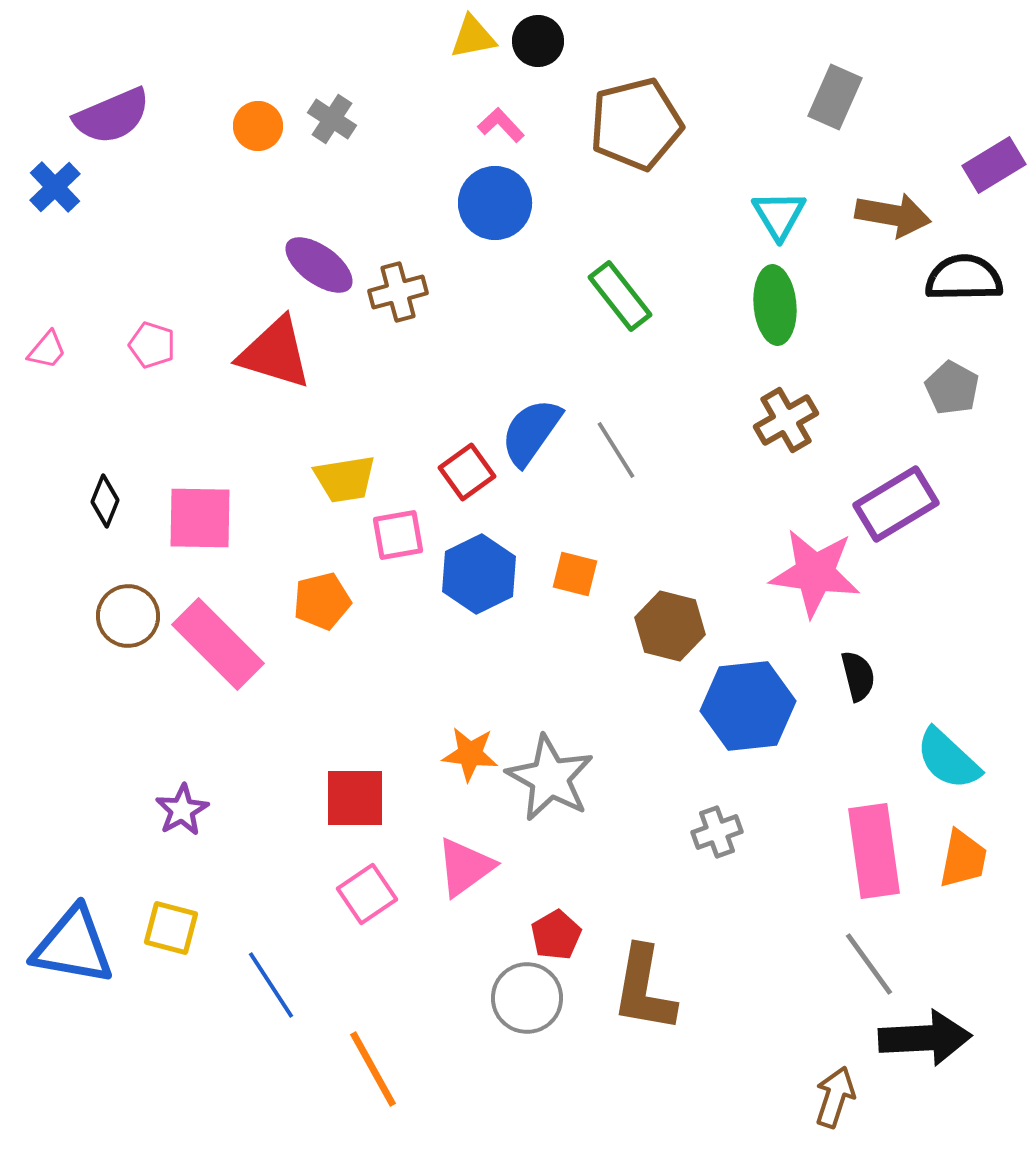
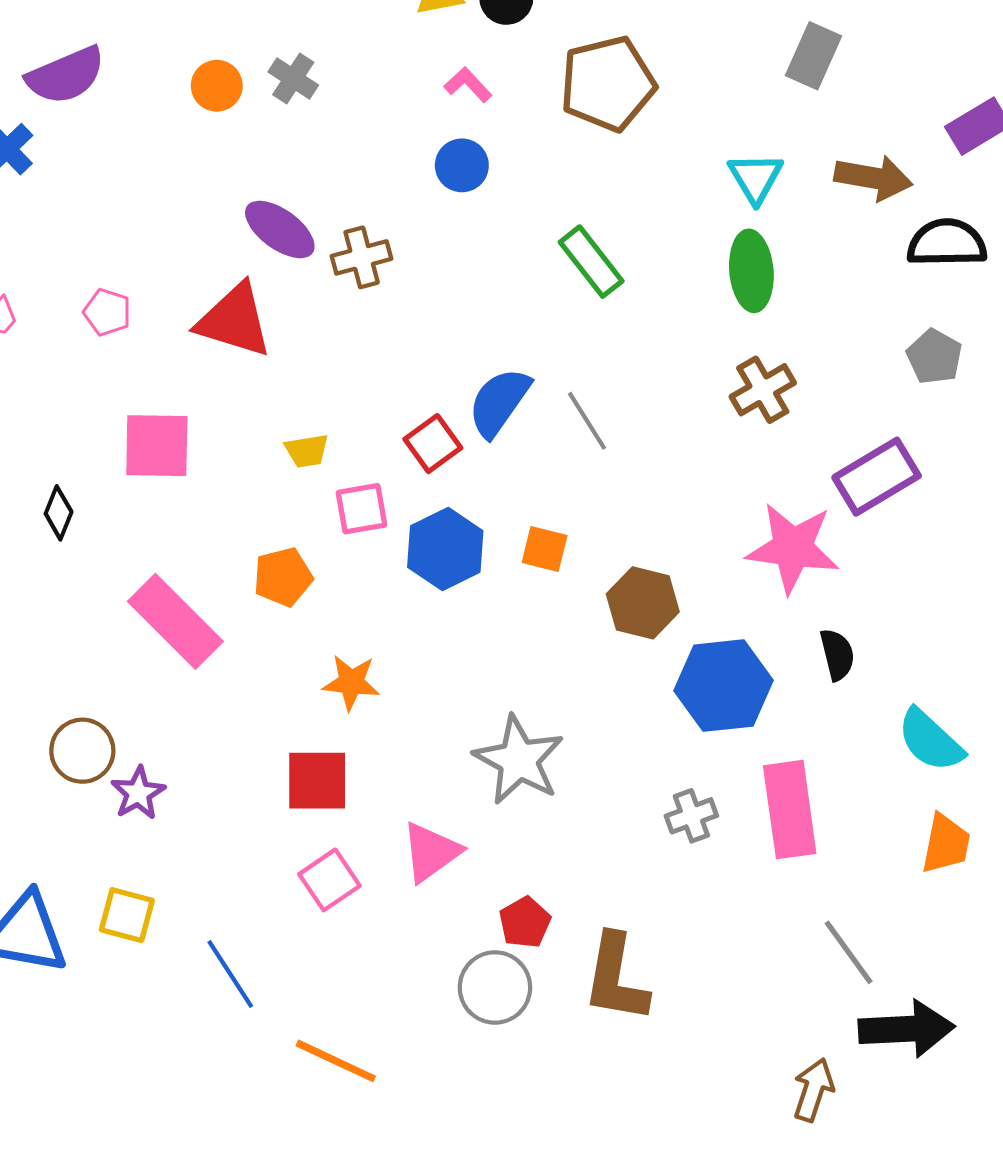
blue circle: (495, 203) -> (462, 165), size x0.7
yellow trapezoid: (345, 479) -> (307, 451), size x0.7
black diamond: (105, 501) -> (59, 513), moved
pink square: (200, 518) -> (157, 446), moved
brown circle: (128, 616) -> (82, 751), moved
orange star: (470, 754) -> (351, 682), moved
pink rectangle: (874, 851) -> (790, 810), moved
orange line: (373, 1069) -> (336, 1061), turned -36

